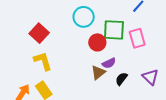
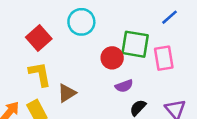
cyan circle: (84, 17) -> (81, 22), moved
brown triangle: (98, 72) -> (67, 93), moved

